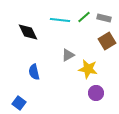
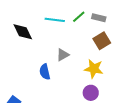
yellow star: (88, 69) -> (94, 69), moved
blue semicircle: (34, 72) -> (45, 72), moved

